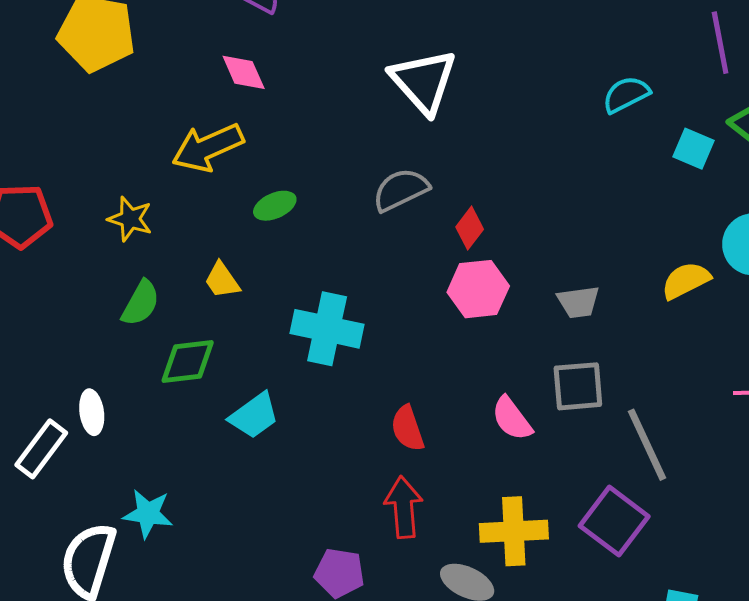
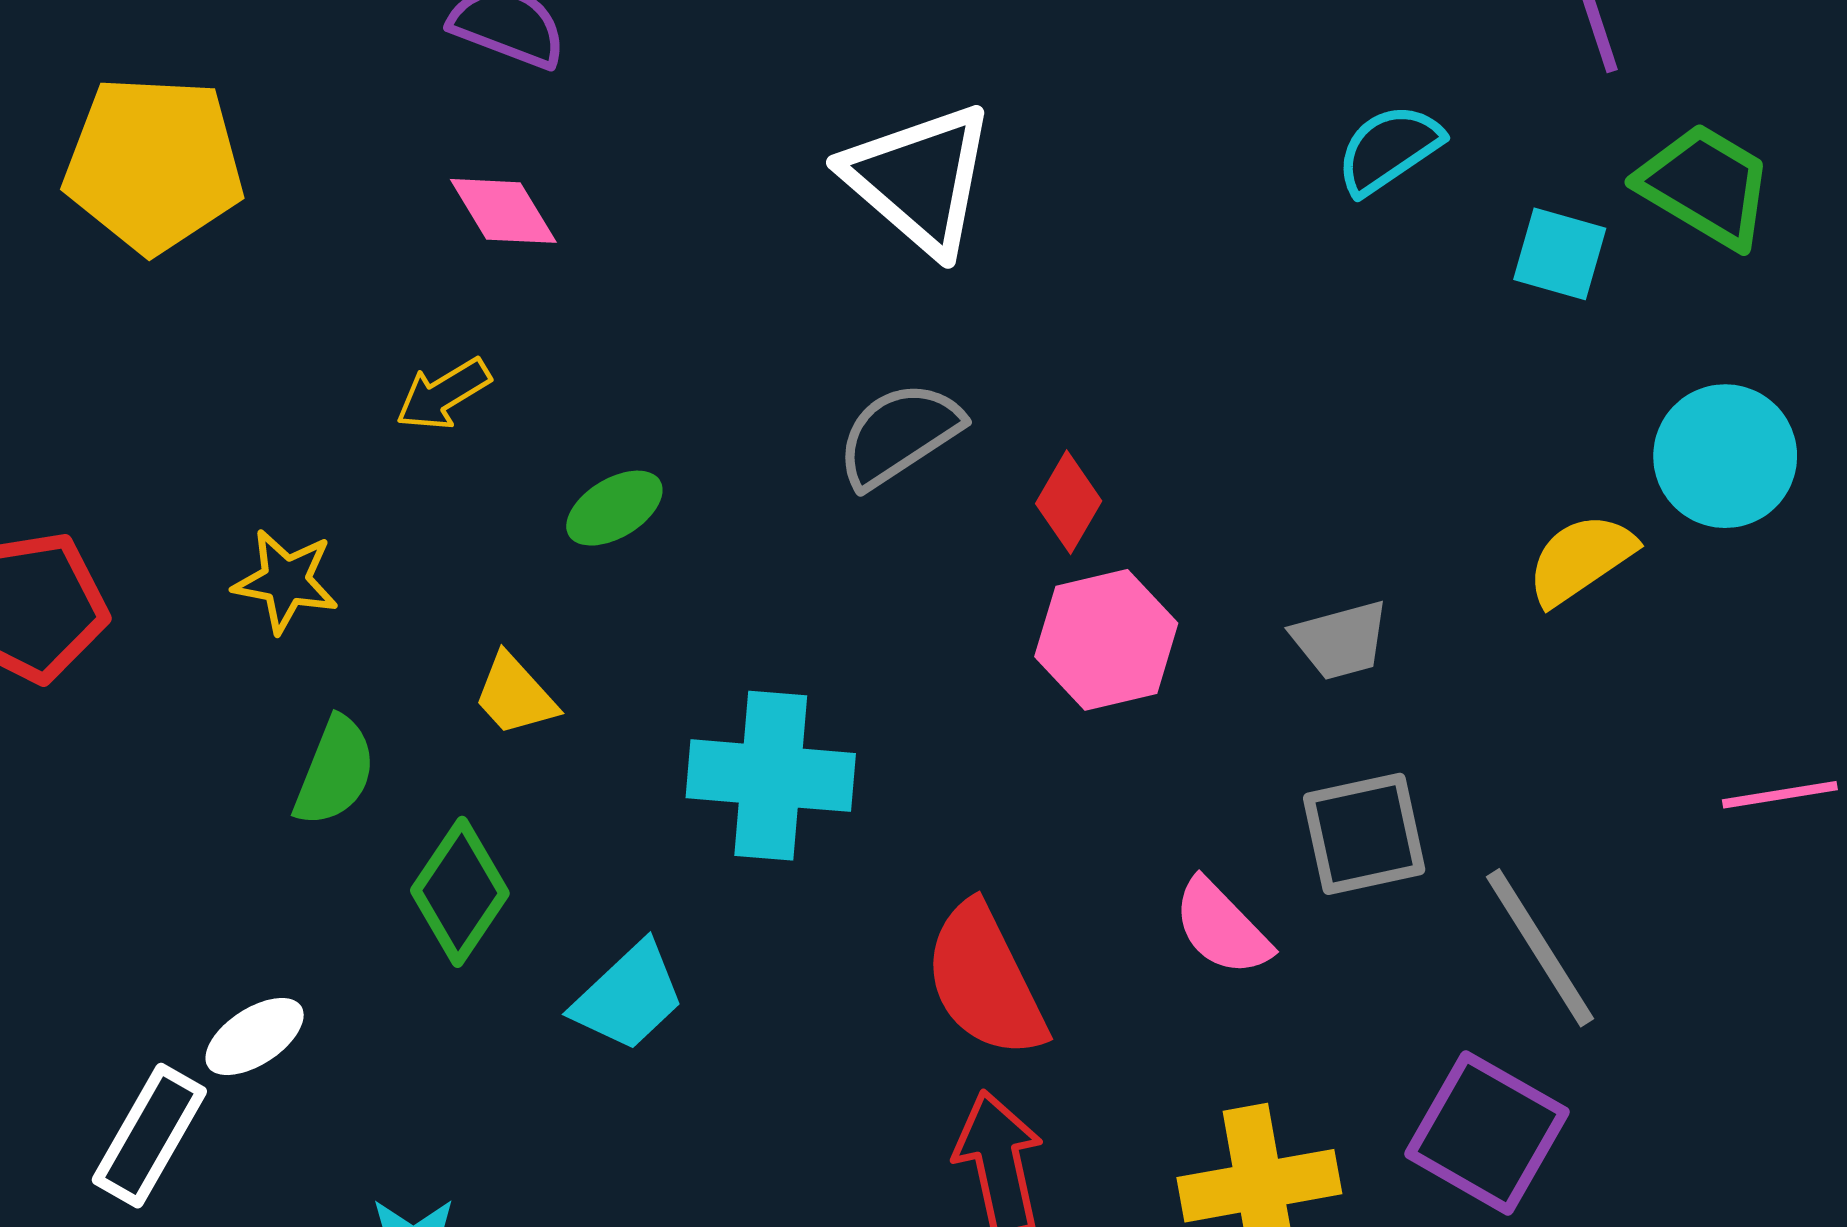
yellow arrow: (208, 147) -> (443, 394), size x0.6
green diamond: (188, 362) -> (460, 892), turned -42
white ellipse: (92, 412) -> (255, 1037), turned 72
red semicircle: (408, 428) -> (985, 981), size x1.5

